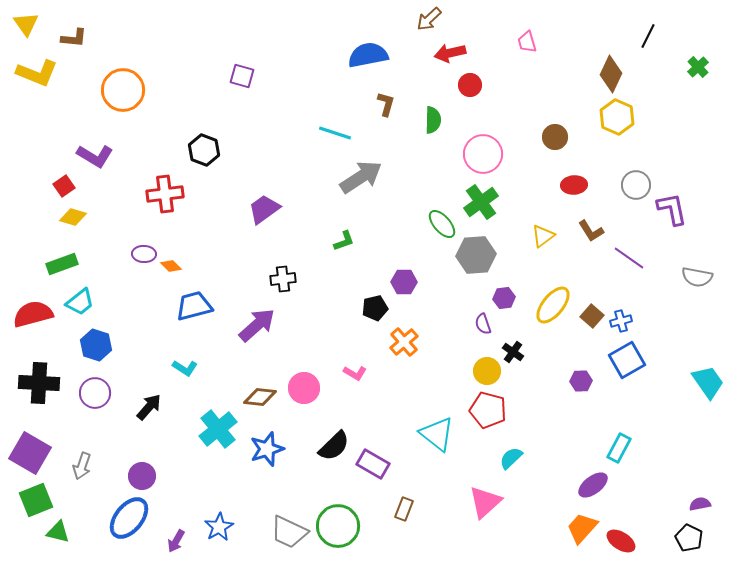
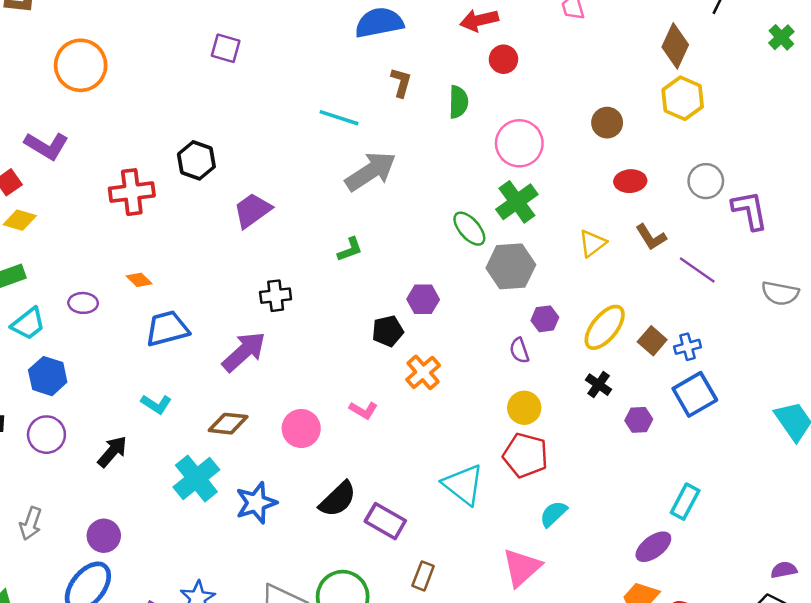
black hexagon: (204, 150) -> (196, 160), moved
purple ellipse: (144, 254) -> (83, 303), moved
black cross: (513, 352) -> (599, 385), moved
brown diamond: (260, 397) -> (228, 424), moved

